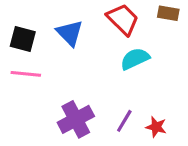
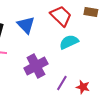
purple cross: (76, 119) -> (36, 66), moved

